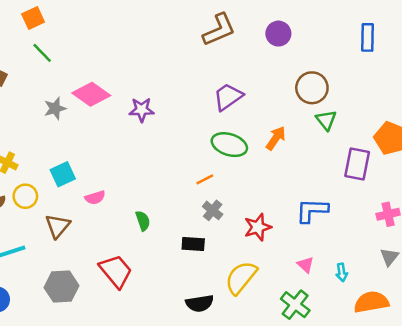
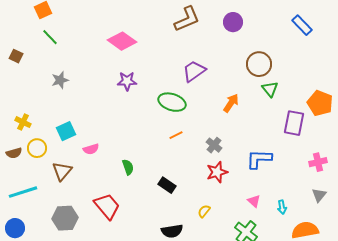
blue rectangle: (367, 37) -> (302, 25), turned -45
pink diamond: (91, 94) -> (122, 41), moved
green ellipse: (229, 145) -> (172, 102), moved
gray cross: (213, 210) -> (214, 145), moved
black rectangle: (193, 244) -> (167, 185), turned 30
yellow semicircle: (241, 278) -> (204, 211), size x0.5

